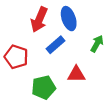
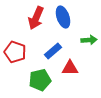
green arrow: (97, 44) -> (89, 40), turned 56
blue rectangle: (56, 45) -> (53, 51), moved

